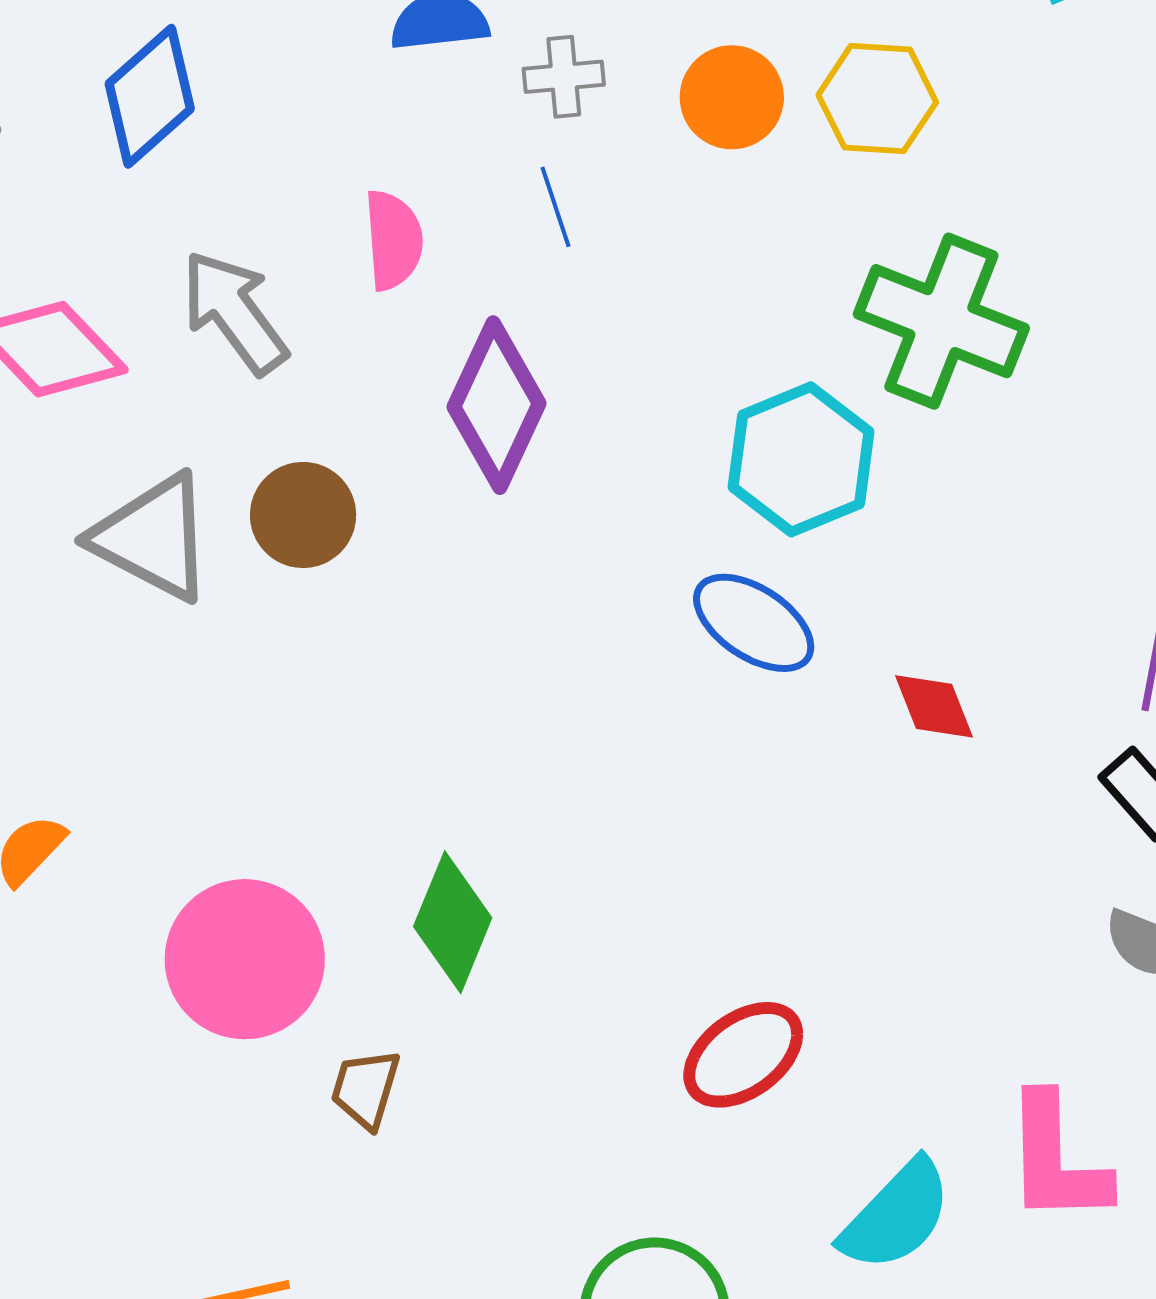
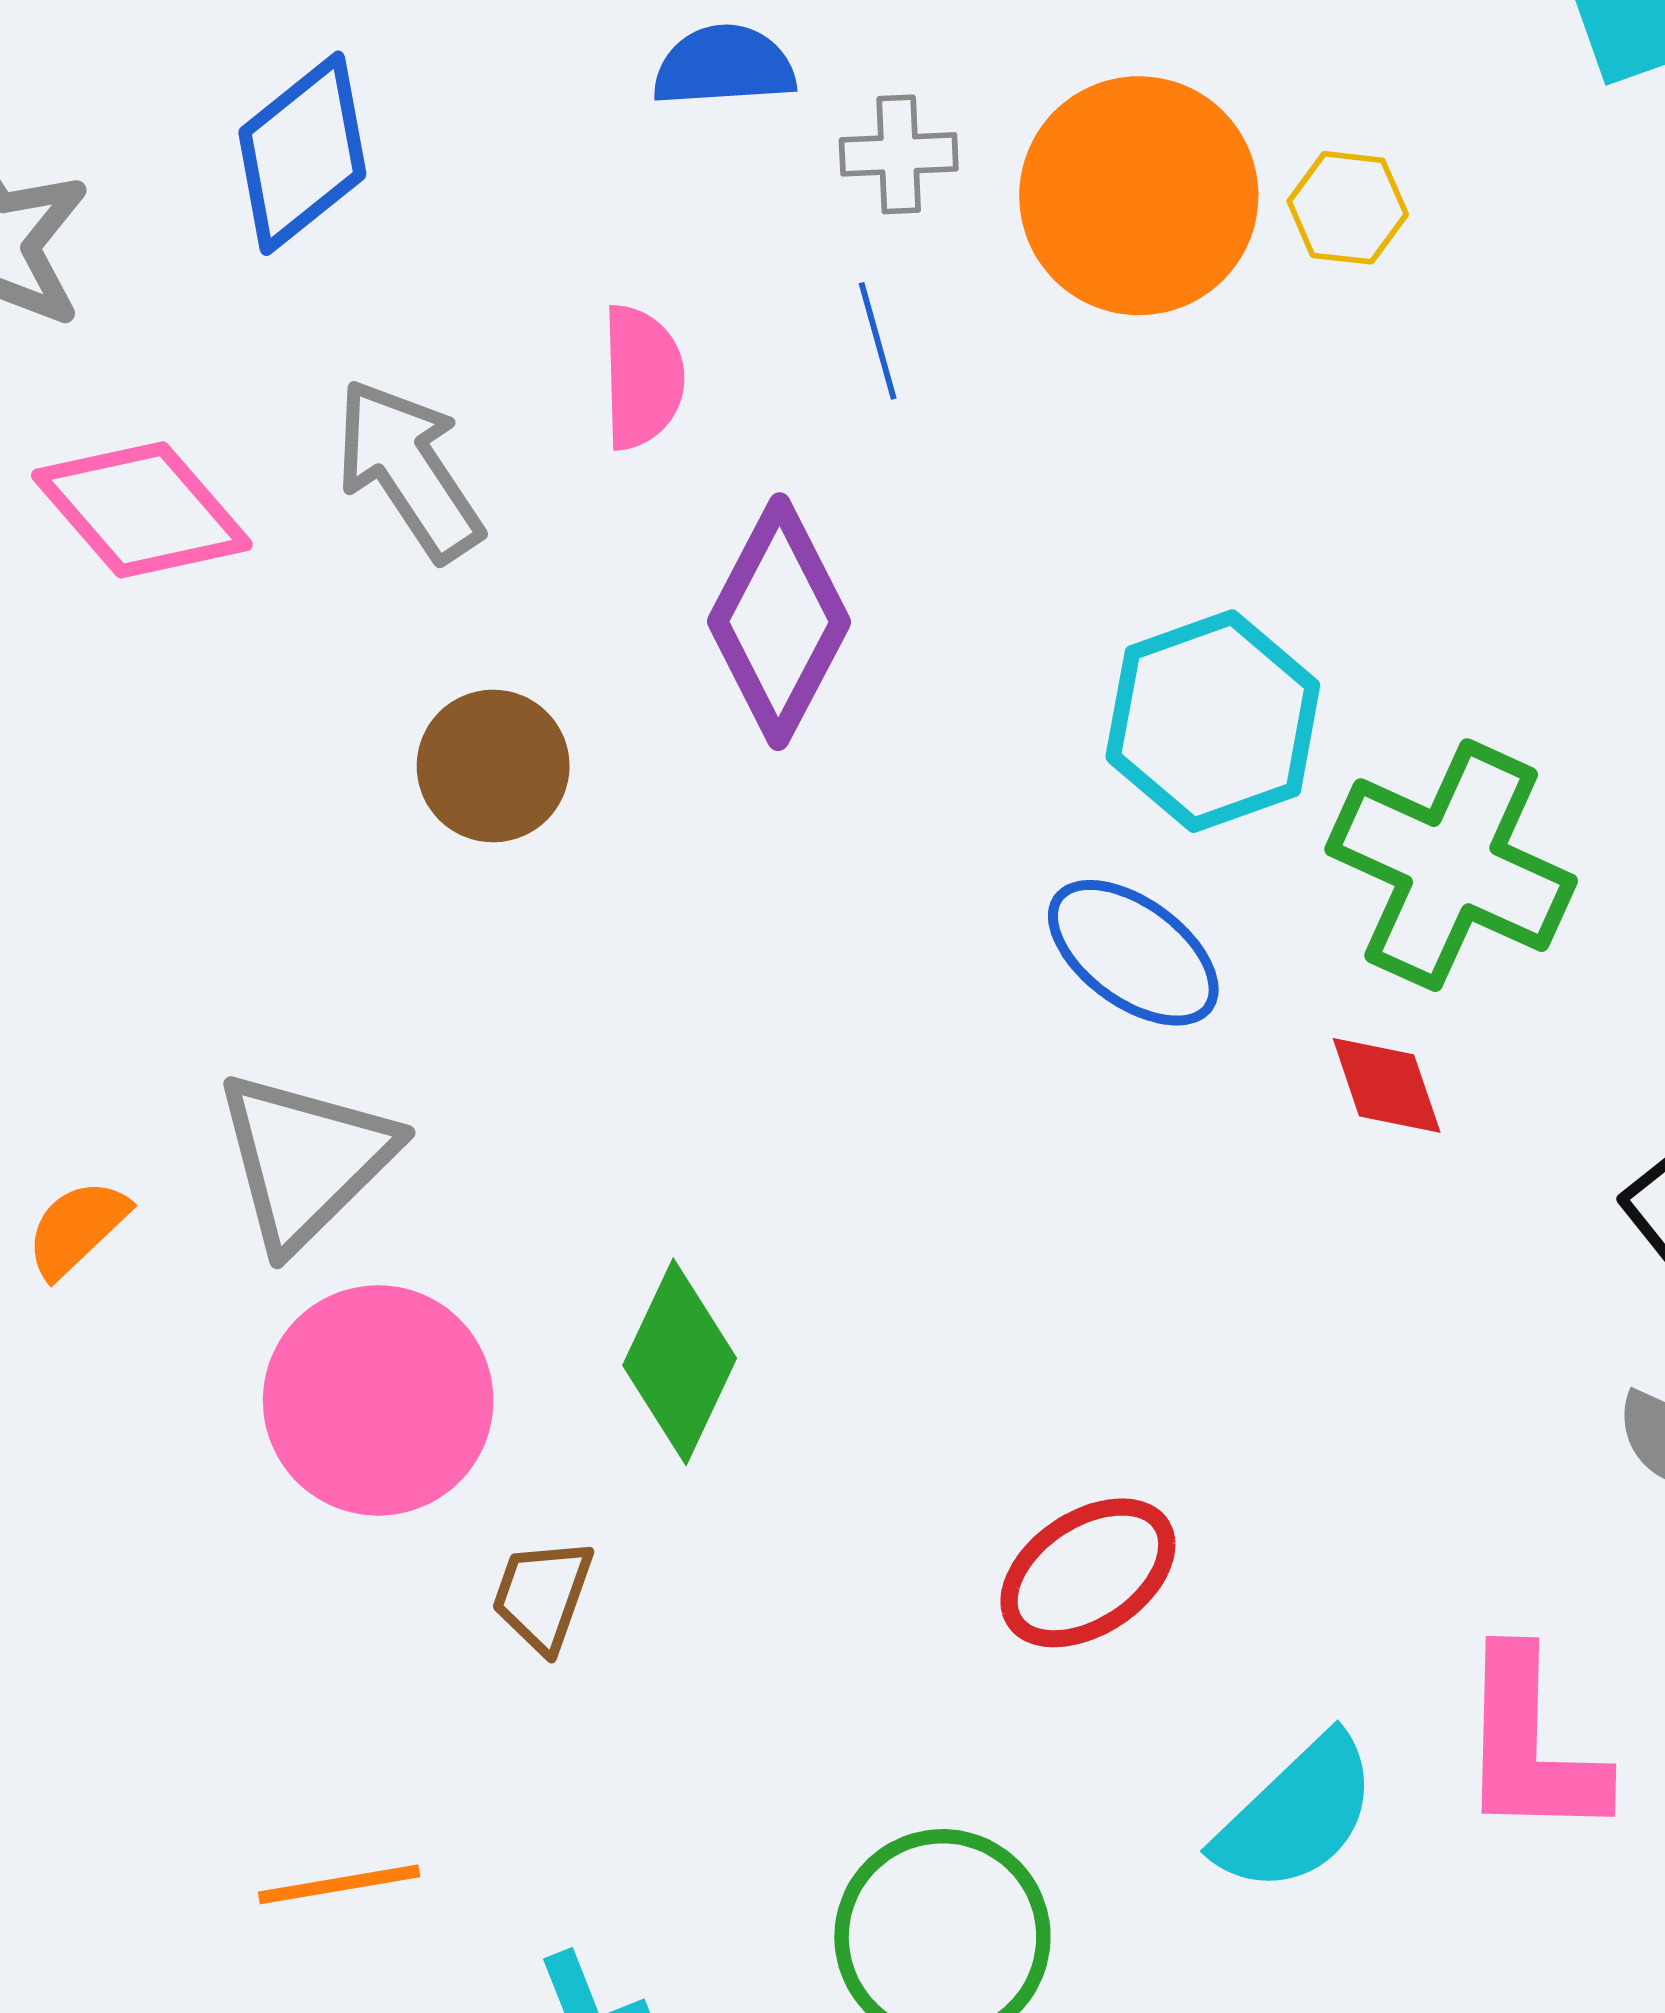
orange circle: (732, 97) -> (1139, 196), size x1.6
yellow hexagon: (877, 99) -> (1348, 208), size x0.7
green cross: (941, 321) -> (1451, 865), moved
gray triangle: (153, 538) -> (305, 1159), moved, turned 45

